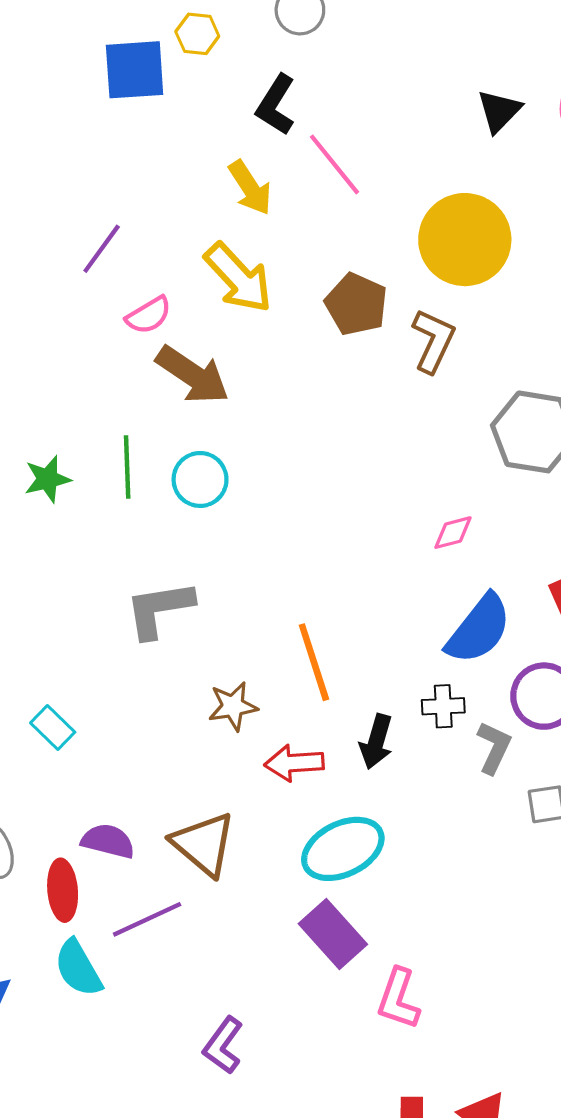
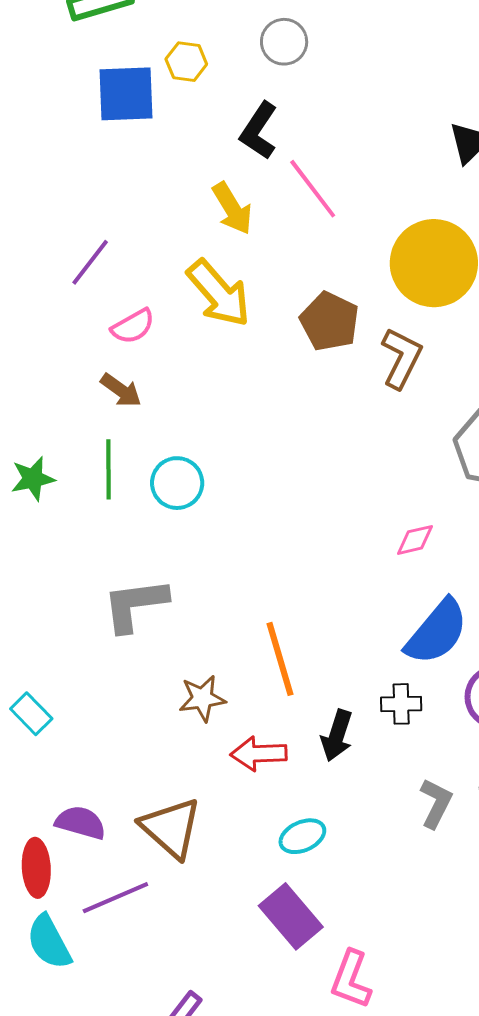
brown arrow: (193, 375) -> (121, 390), moved, size x0.6
gray L-shape: (494, 748) -> (436, 803), moved
cyan ellipse: (343, 849) -> (302, 836), size x0.6

